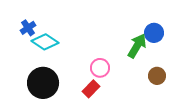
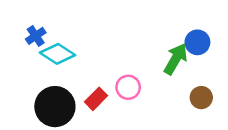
red rectangle: (91, 89) -> (96, 99), moved

